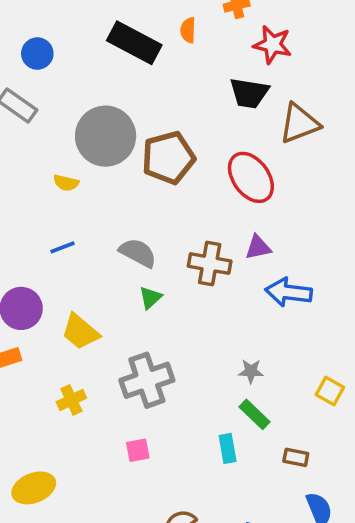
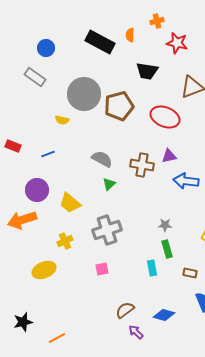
black trapezoid: (249, 93) -> (147, 71), moved
red ellipse: (251, 177) -> (165, 117), turned -32
blue line: (62, 247) -> (48, 154), moved
green rectangle: (255, 414) -> (167, 249), turned 30
yellow ellipse: (34, 488) -> (44, 270), moved

